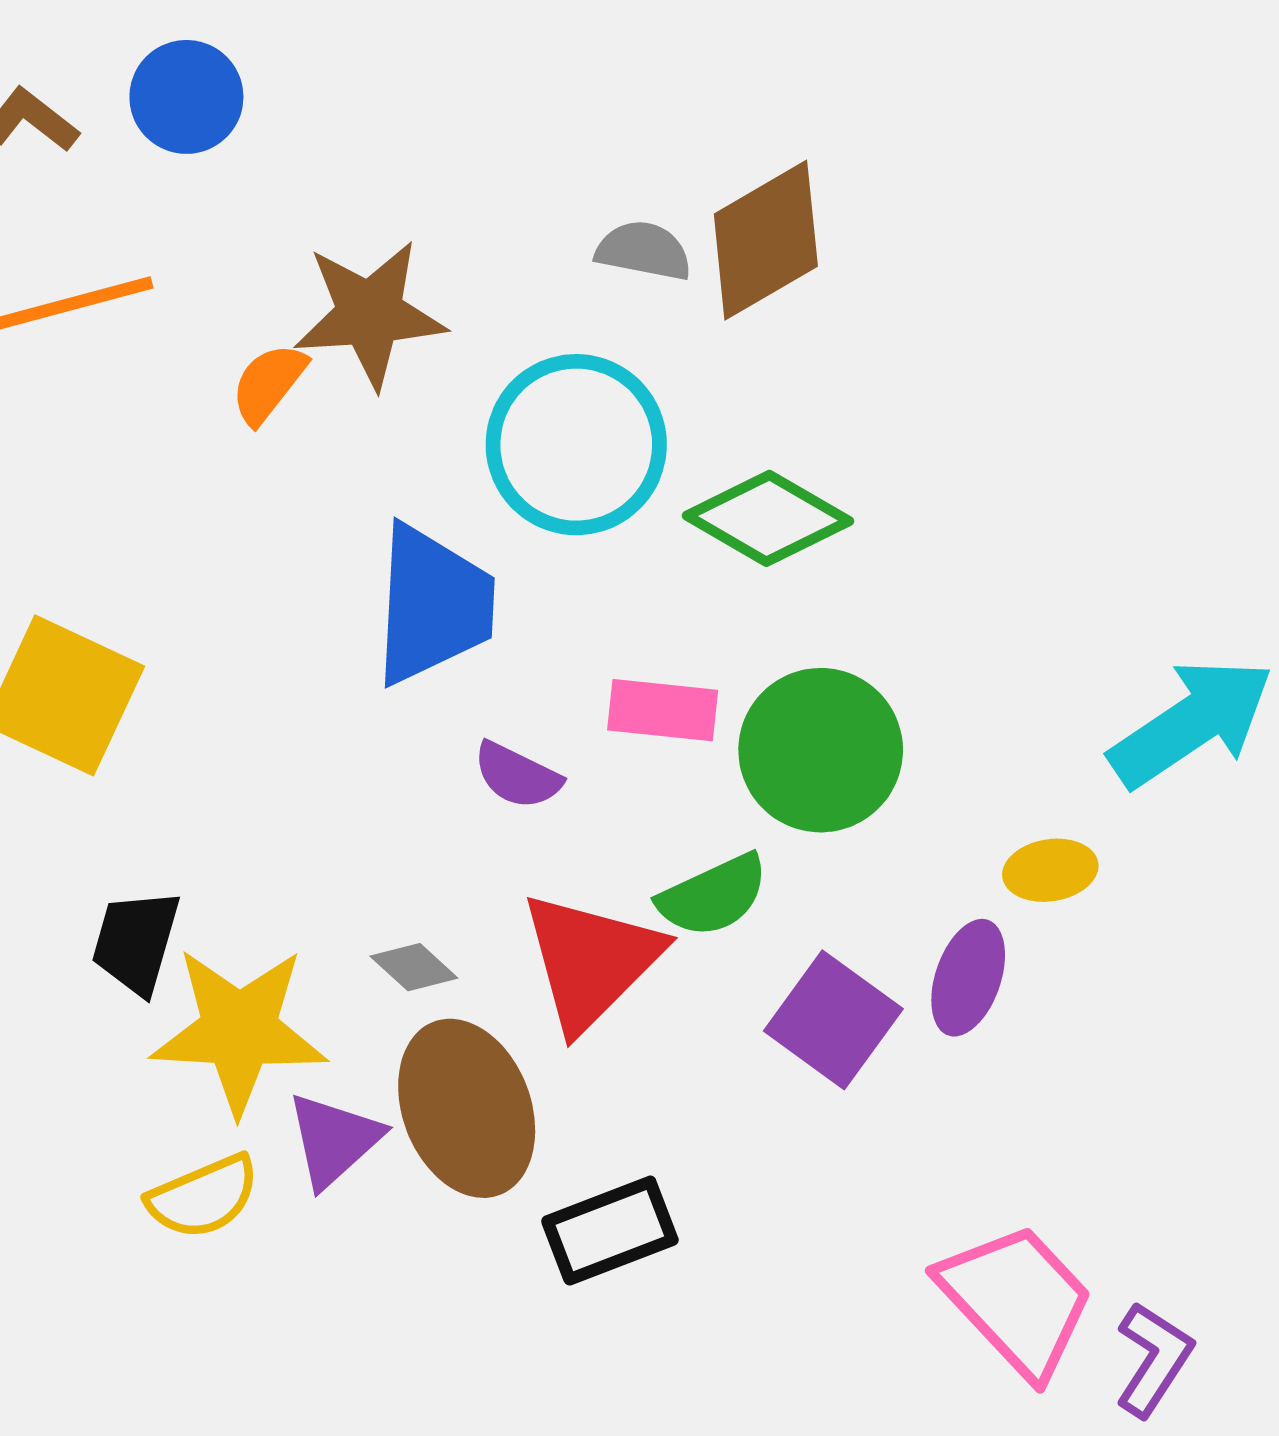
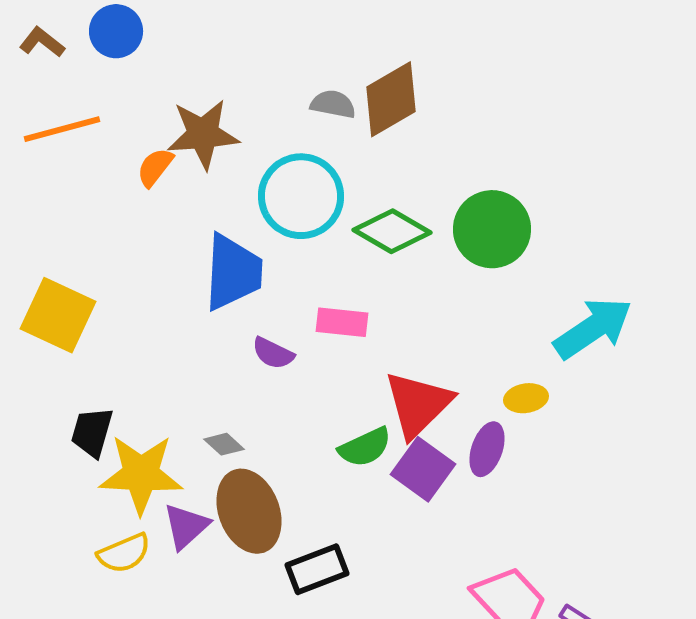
green circle: (821, 750) -> (492, 229), moved
green semicircle: (713, 896) -> (365, 447), moved
red triangle: (591, 961) -> (418, 404), moved

